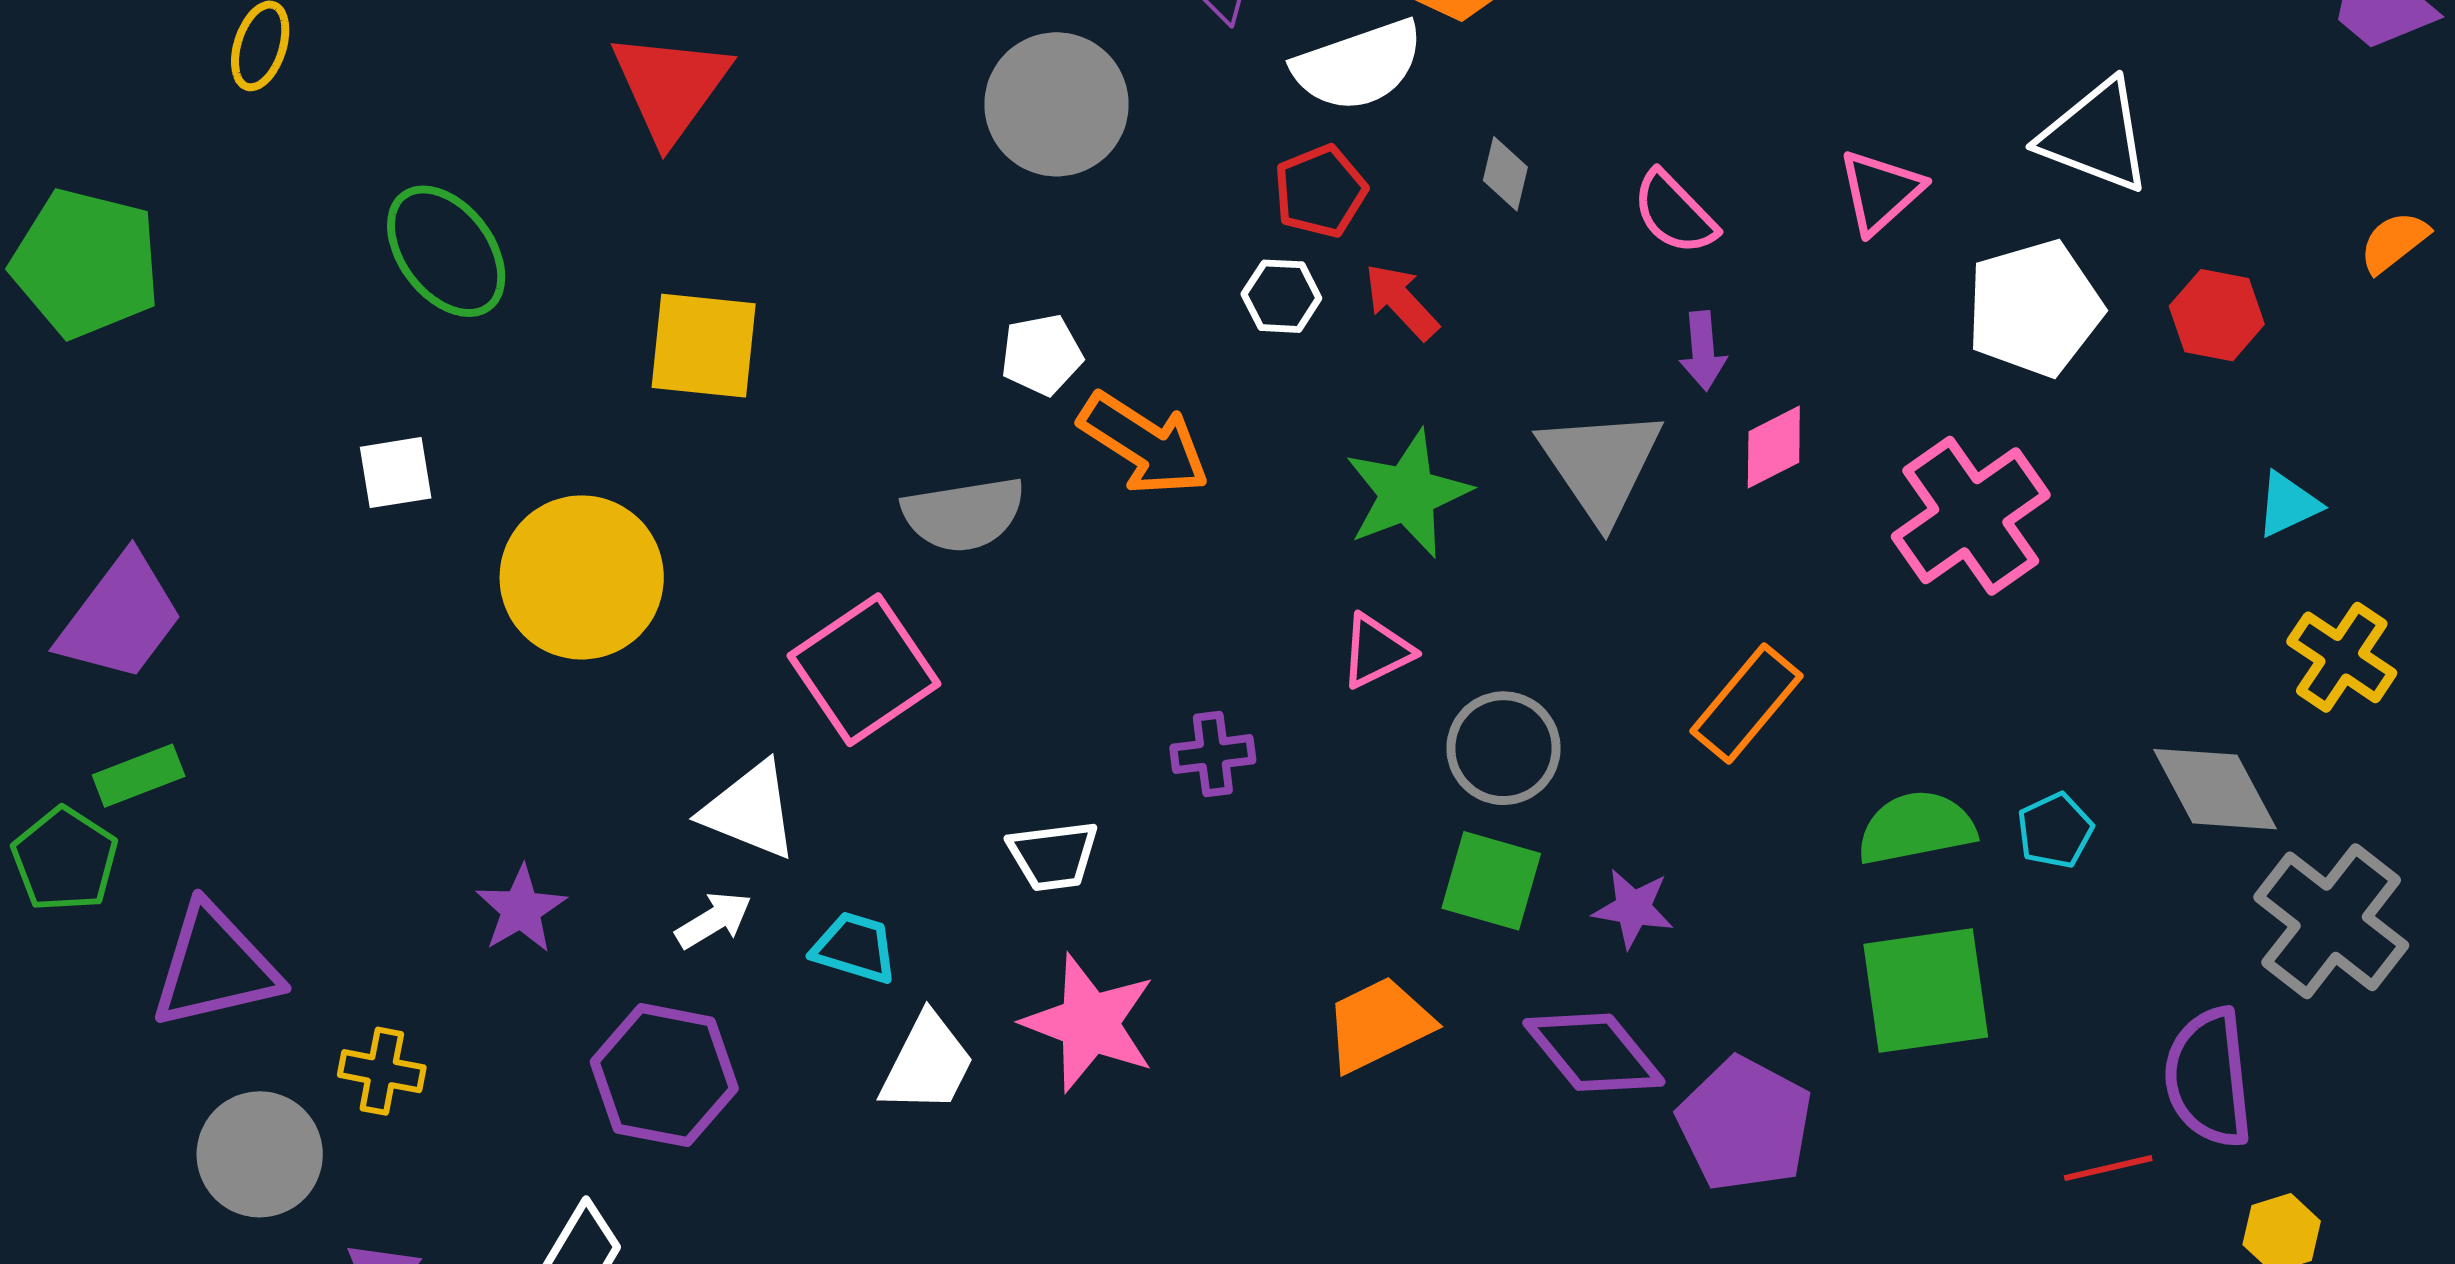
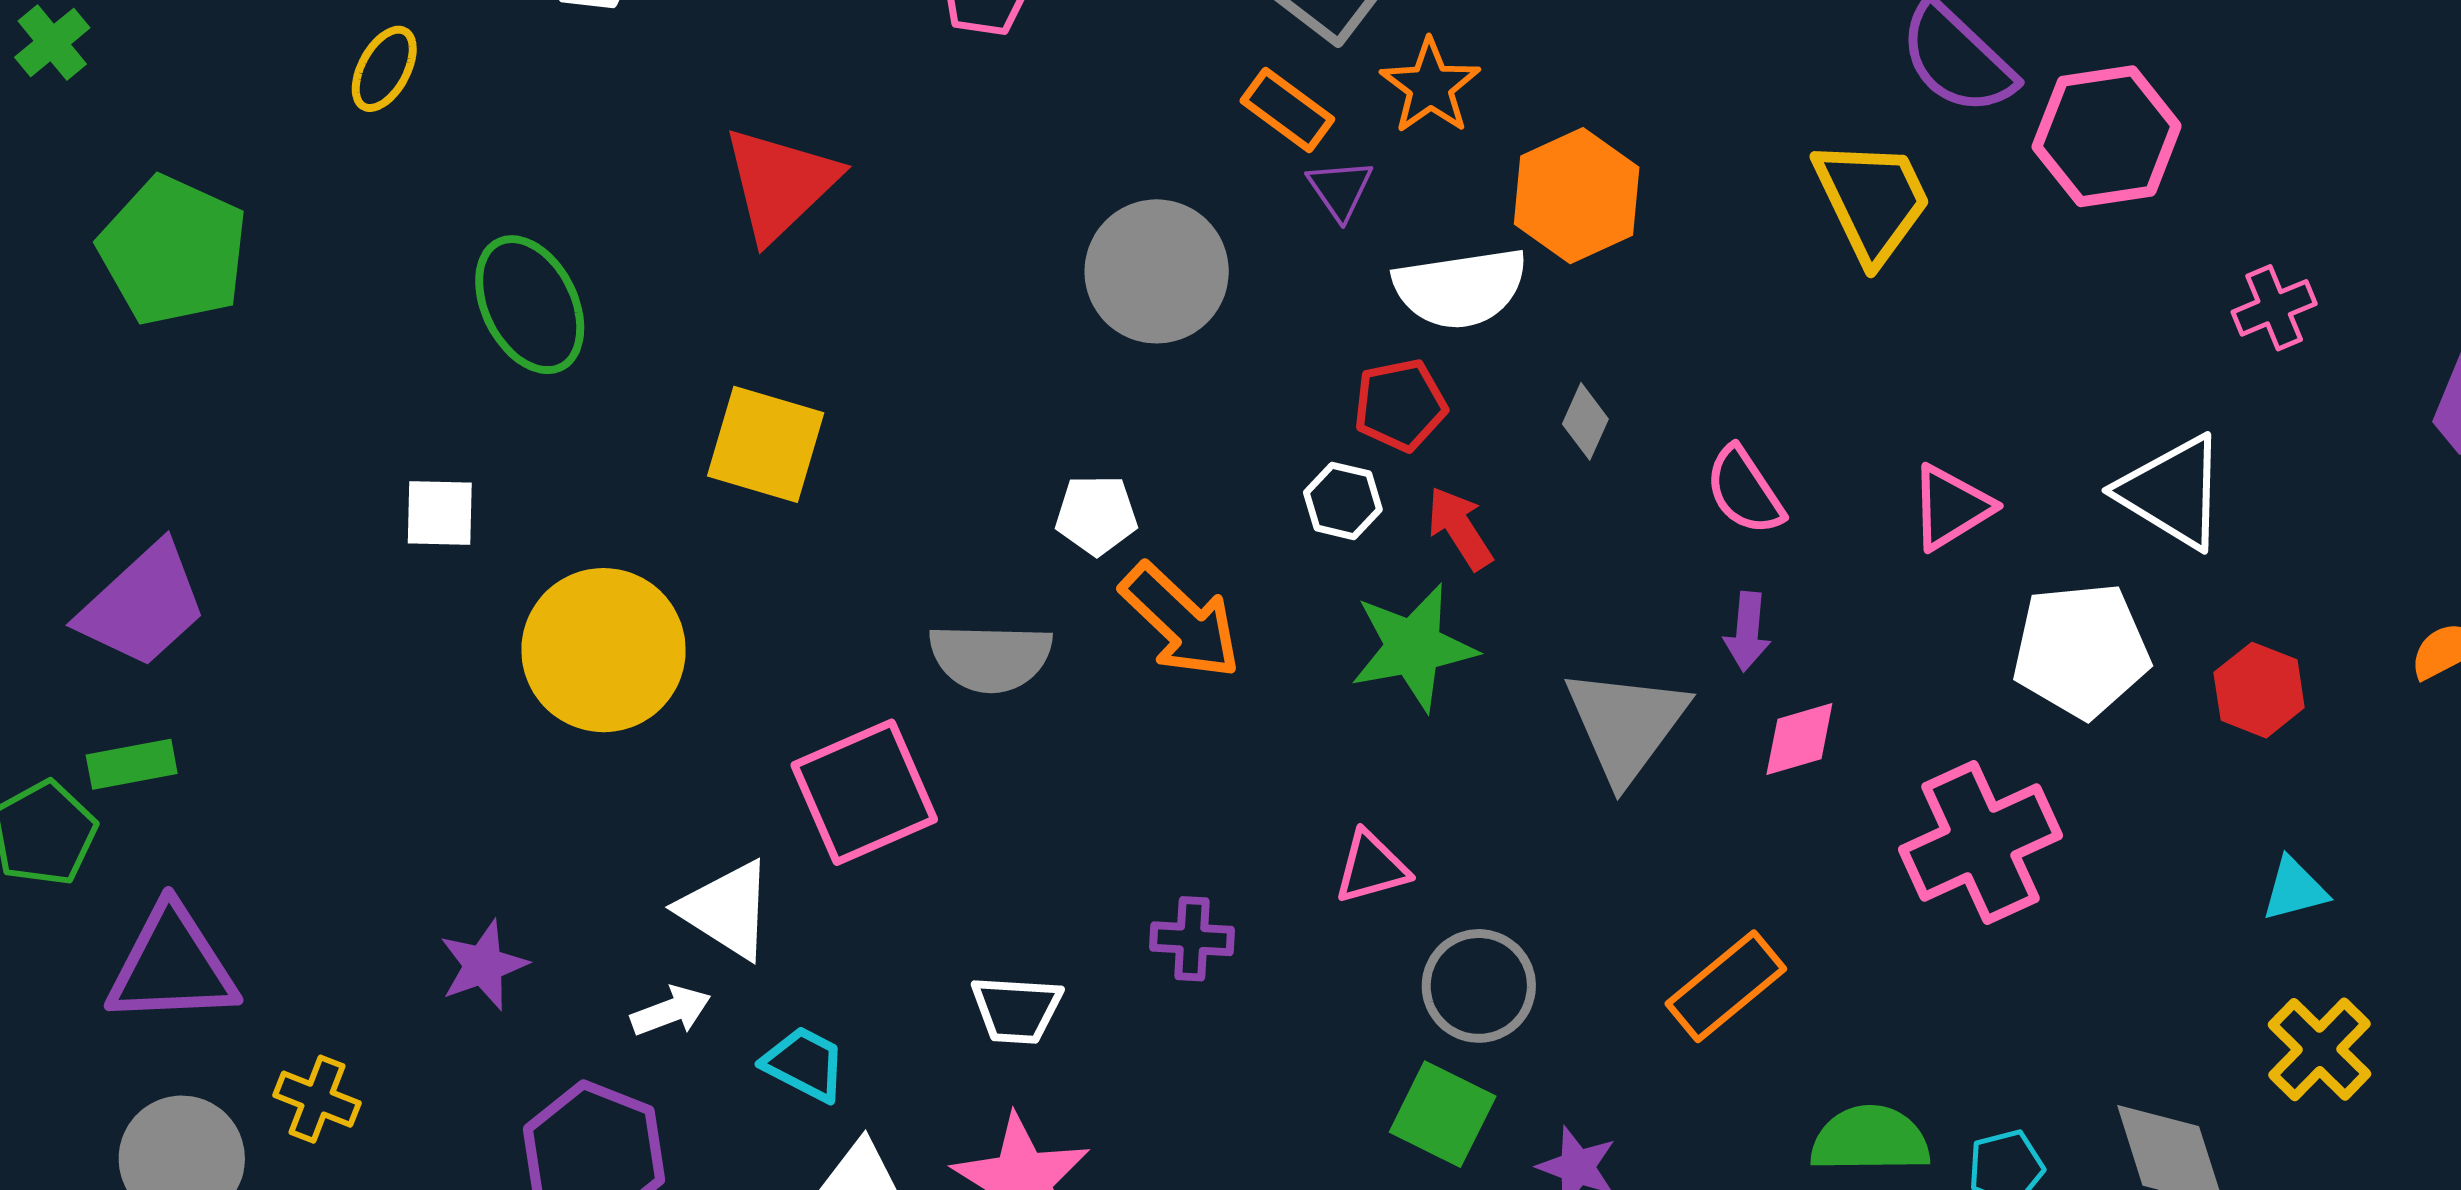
green star: (1407, 494) -> (1413, 647), moved

